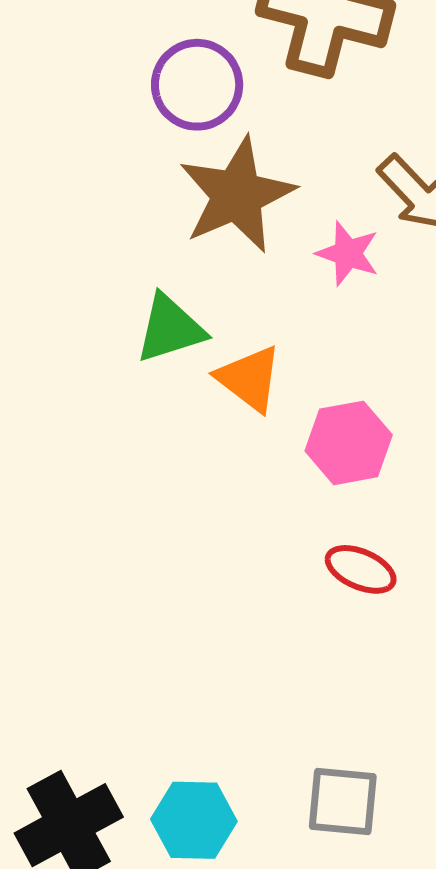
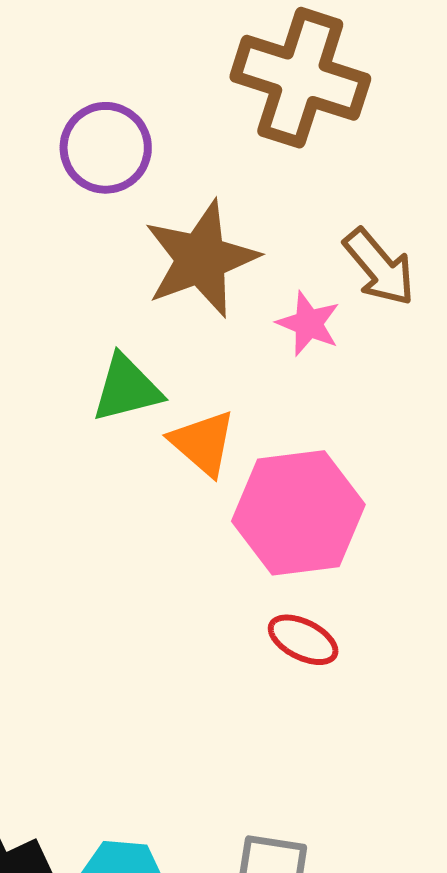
purple circle: (197, 85) -> (106, 148), moved
pink hexagon: (349, 443) -> (298, 513), size x1.5

